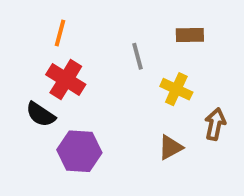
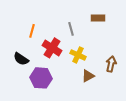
orange line: (60, 33) -> (32, 31), moved
red cross: (66, 80) -> (52, 48), moved
yellow cross: (176, 89) -> (78, 55), moved

